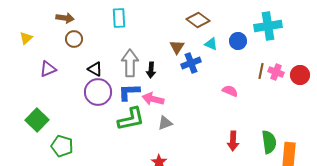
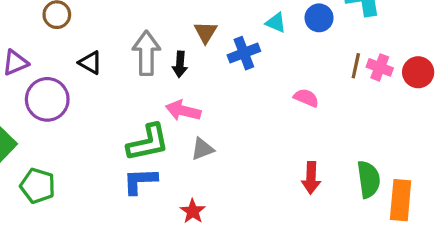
brown triangle: (177, 47) -> (206, 32), moved
purple circle: (98, 92) -> (47, 99), moved
blue L-shape: (129, 92) -> (140, 181), moved

